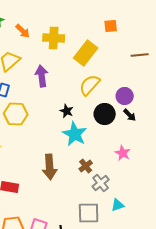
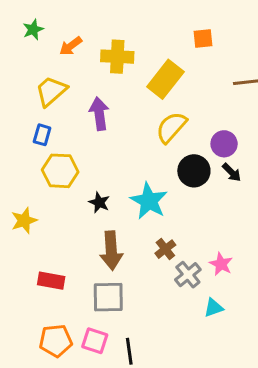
orange arrow: (23, 31) -> (71, 46), turned 98
black star: (67, 111) -> (99, 202), moved
pink star: (123, 153) -> (221, 264), moved
gray square: (89, 213) -> (108, 297), moved

